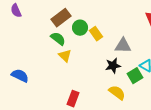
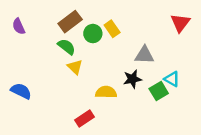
purple semicircle: (16, 11) -> (19, 26), moved
yellow rectangle: (96, 34) -> (112, 29), moved
yellow semicircle: (117, 93) -> (106, 92), moved, turned -36
red rectangle: (73, 99) -> (84, 119), turned 35

